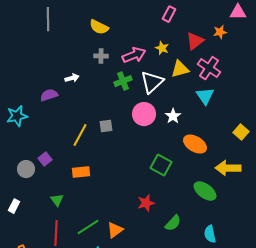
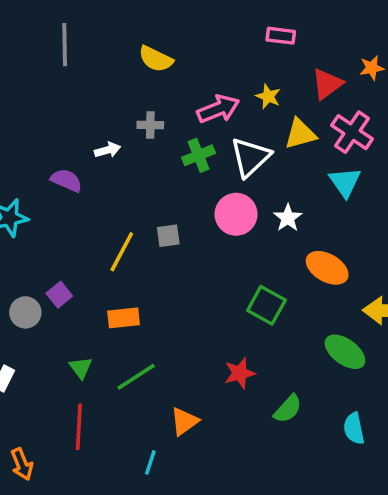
pink rectangle: (169, 14) -> (281, 36), turned 70
gray cross: (101, 56) -> (150, 125), moved
purple semicircle: (49, 95) -> (66, 180), turned 42
green line: (88, 227) -> (136, 377), moved

